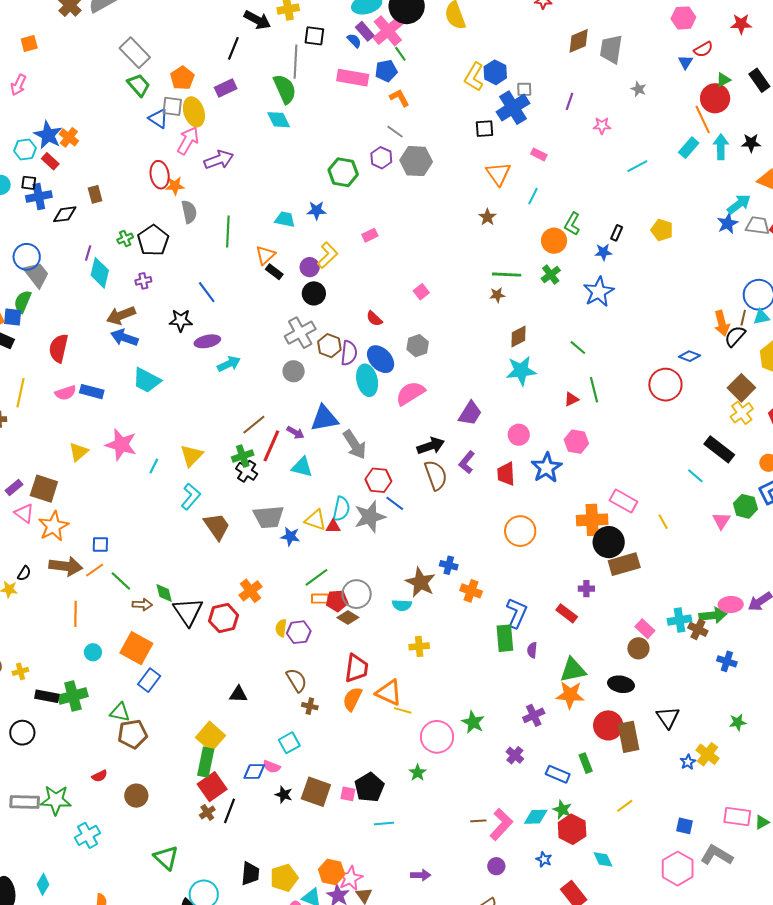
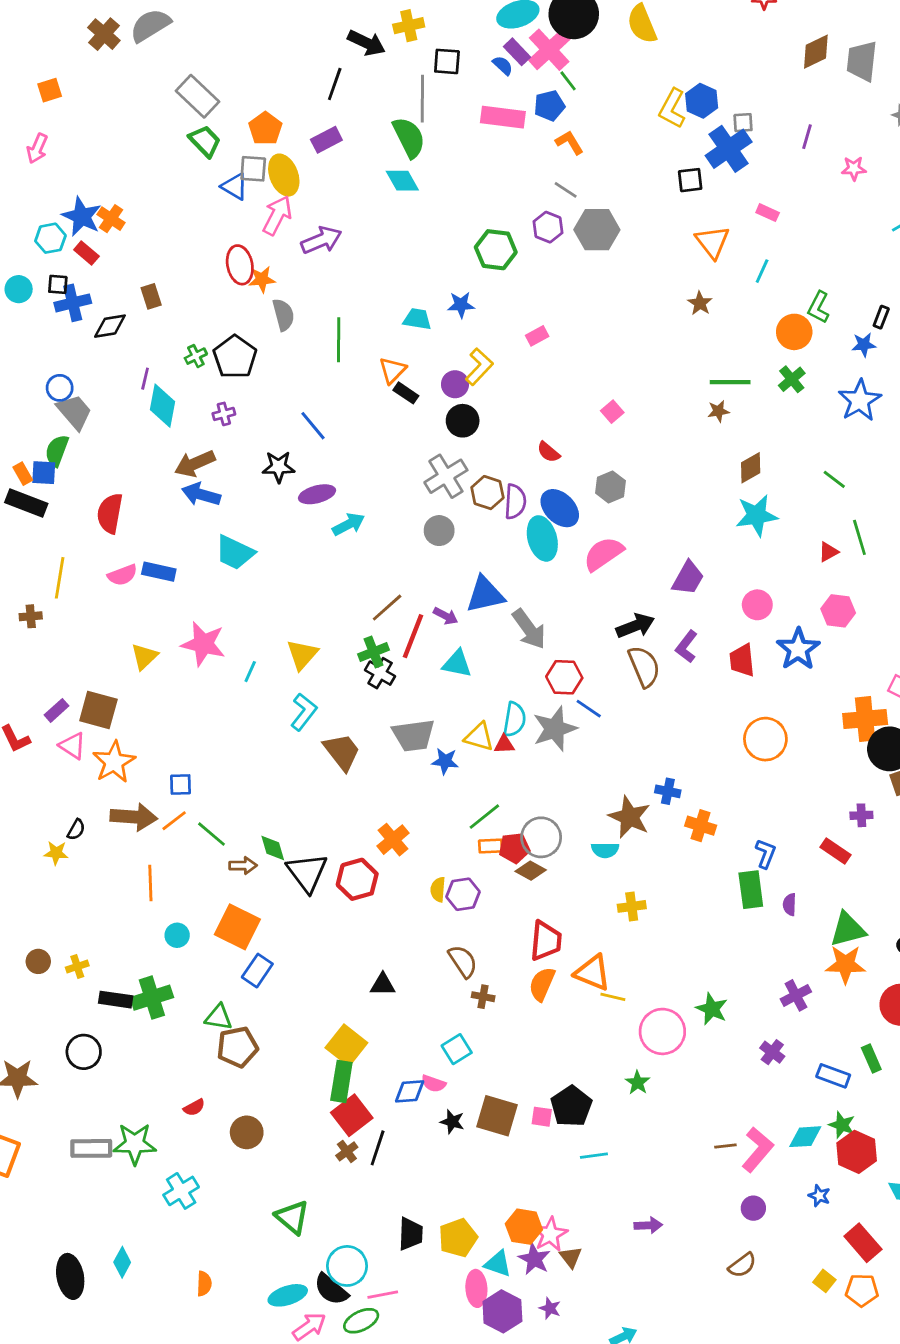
blue circle: (27, 257) -> (60, 388), size x0.7
blue L-shape: (517, 613) -> (766, 854), size x0.7

